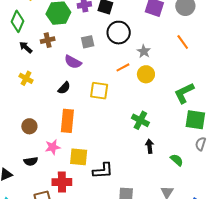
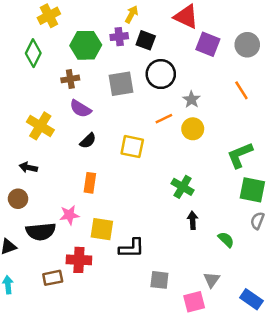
gray square: (88, 42) -> (121, 84), size x1.5
black arrow: (26, 47) -> (28, 167), moved, turned -32
purple semicircle: (73, 62) -> (80, 109), moved
yellow cross: (26, 78) -> (40, 126), size x1.5
orange rectangle: (67, 121) -> (90, 183), size x0.7
brown circle: (29, 126) -> (18, 199), moved
black semicircle: (31, 161) -> (41, 232), size x1.6

